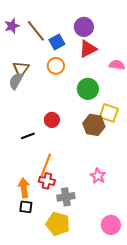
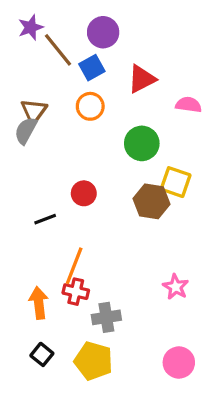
purple star: (12, 26) -> (31, 27), moved
purple circle: (84, 27) -> (103, 32), moved
pink star: (98, 176) -> (176, 287), moved
black square: (26, 207) -> (42, 354), moved, turned 32

